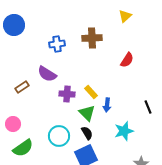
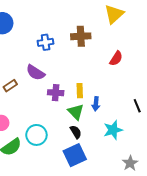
yellow triangle: (125, 16) -> (114, 14), size x1.5
yellow rectangle: (91, 92) -> (80, 91), turned 40
cyan circle: (59, 136) -> (36, 135), moved

